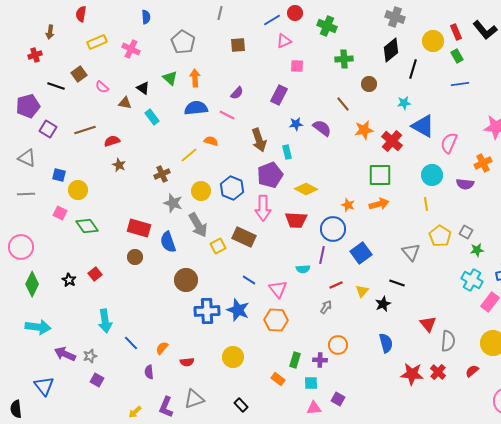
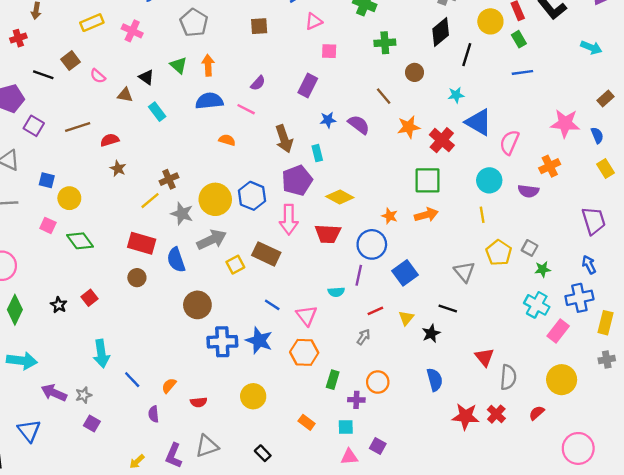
yellow line: (189, 155) -> (150, 201), moved
yellow circle: (201, 191) -> (215, 199), size x1.4
gray arrow: (198, 225) -> (212, 240), turned -85
green rectangle: (295, 360) -> (333, 380), moved

